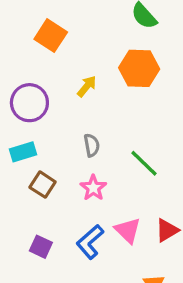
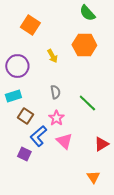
yellow arrow: (87, 86) -> (52, 56), turned 112
pink triangle: (128, 230) -> (64, 141), moved
blue L-shape: (90, 242) -> (38, 136), moved

